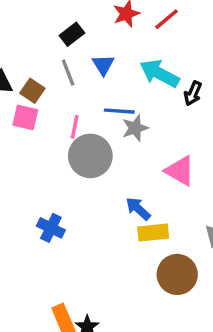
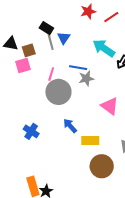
black rectangle: (72, 34) -> (46, 28), moved, turned 64
blue triangle: (103, 65) -> (64, 38), moved
brown square: (32, 91) -> (29, 50), turned 32
pink square: (25, 117) -> (23, 65), turned -35
blue arrow: (138, 209) -> (70, 126), moved

